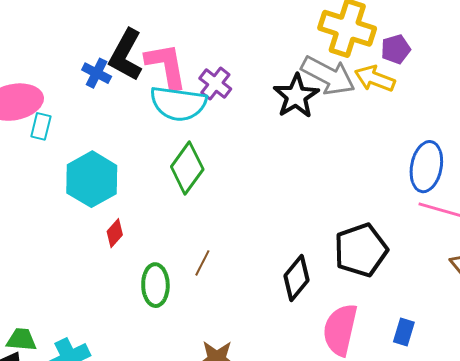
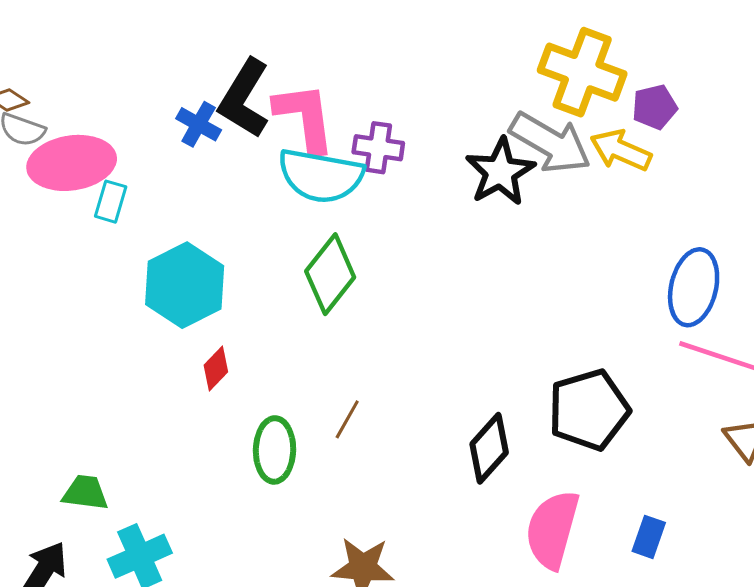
purple cross: (215, 84) -> (378, 148), turned -32
green trapezoid: (21, 340) -> (85, 493), moved

